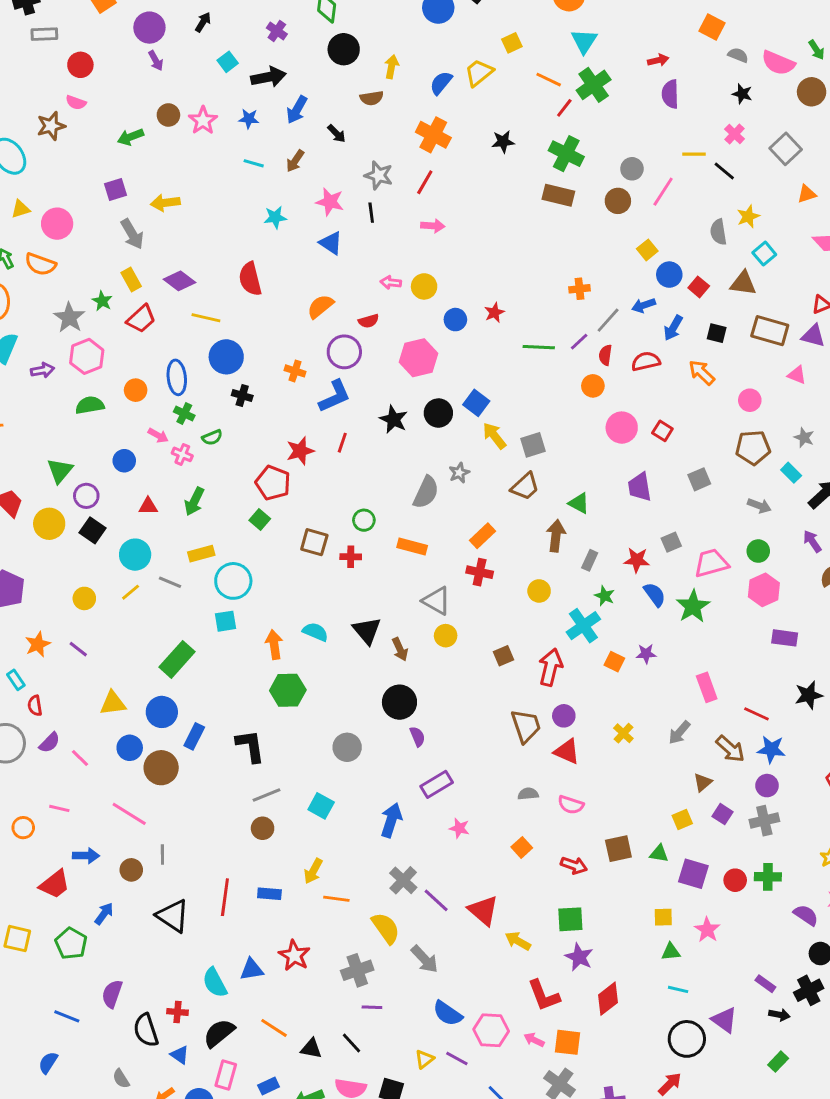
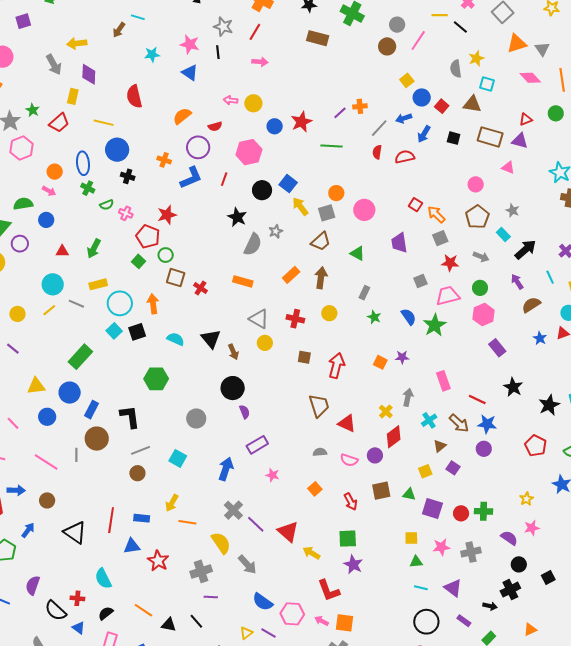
brown arrow: (295, 161) -> (119, 30), moved
purple square: (115, 189) -> (23, 21), moved
orange triangle: (807, 194) -> (517, 44), size x1.5
brown rectangle: (558, 195) -> (318, 38), moved
cyan square: (764, 254) -> (487, 84), turned -35
yellow rectangle: (131, 279) -> (73, 96), moved, turned 42
purple diamond: (179, 281) -> (89, 74), moved, turned 55
red star: (494, 312) -> (301, 122), size x1.5
purple line: (579, 342) -> (340, 113), moved
orange arrow: (702, 372) -> (436, 214), moved
orange circle: (593, 386) -> (336, 193), moved
green semicircle: (90, 405) -> (23, 204), moved
black star: (394, 419) -> (237, 217), moved
pink circle: (622, 428) -> (364, 210), moved
pink arrow: (158, 435) -> (49, 191), moved
red line: (342, 443) -> (224, 179), moved
brown pentagon: (753, 448) -> (477, 217), turned -30
pink cross: (182, 454) -> (126, 213), moved
green circle: (364, 520) -> (166, 255), moved
black square: (92, 530) -> (137, 332), moved, turned 36
brown arrow: (556, 536) -> (321, 278), moved
red cross: (351, 557) -> (201, 288), turned 32
red star: (637, 560) -> (450, 263), moved
red cross: (480, 572) -> (295, 319), moved
cyan square: (226, 621) -> (114, 331), turned -35
cyan cross: (583, 626) -> (429, 420), moved, size x0.7
purple rectangle: (785, 638) -> (497, 348), turned 42
orange arrow: (274, 645) -> (153, 304), moved
brown square: (503, 656) -> (304, 357), turned 32
black star: (809, 695) -> (513, 387), turned -30
purple circle: (564, 716) -> (375, 455), moved
gray arrow: (679, 733) -> (408, 397), moved, turned 150
brown circle: (161, 768) -> (97, 439), moved
gray cross: (764, 821) -> (471, 552), moved
gray line: (162, 855) -> (76, 455), moved
red arrow: (574, 865) -> (351, 502), turned 42
pink star: (707, 930) -> (441, 547), turned 30
blue triangle: (252, 969) -> (132, 546), moved
purple rectangle: (765, 984) -> (464, 621), moved
red diamond: (608, 999) -> (394, 437), moved
purple triangle: (724, 1020) -> (453, 588), moved
black semicircle: (146, 1030) -> (56, 611), turned -30
black semicircle: (219, 1033) -> (106, 613), size x0.7

